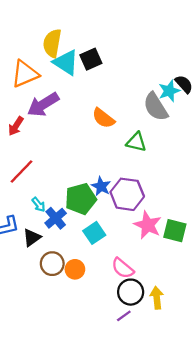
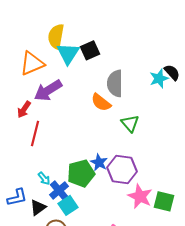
cyan triangle: (66, 62) -> (68, 53), turned 30
gray semicircle: (156, 107) -> (115, 83), moved, turned 32
green triangle: (136, 142) -> (130, 123), turned 36
red line: (22, 172) -> (35, 133), moved, turned -30
cyan square: (94, 233) -> (68, 205), moved

